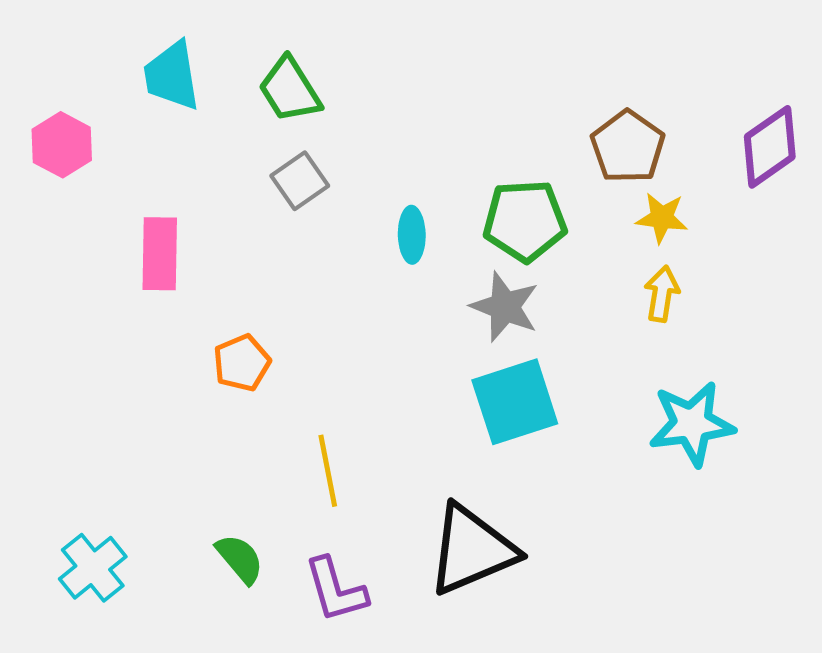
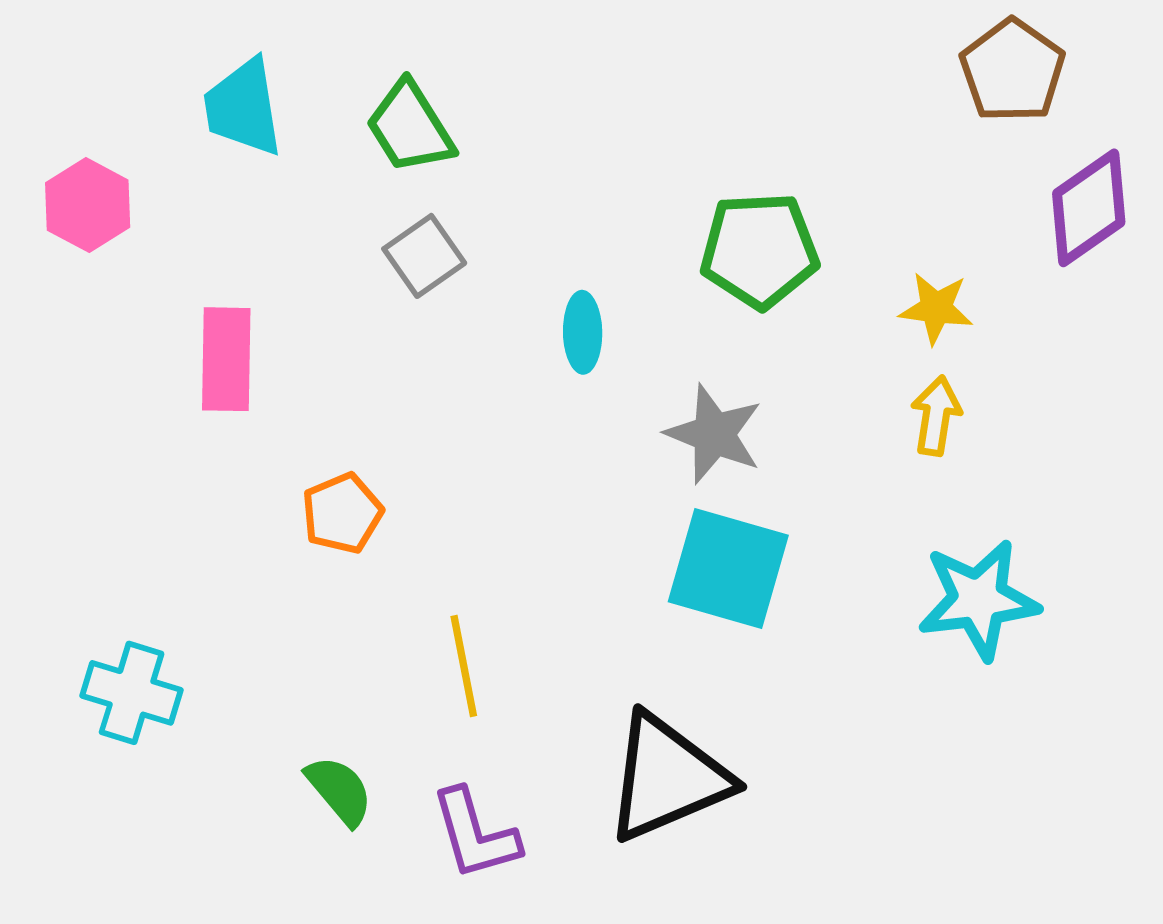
brown pentagon: (628, 147) -> (1012, 71), moved
green pentagon: (525, 221) -> (759, 250), moved
cyan square: (515, 402) -> (728, 568), turned 34
cyan cross: (93, 568) -> (132, 693), moved, turned -34

